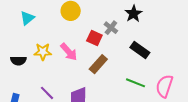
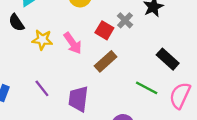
black rectangle: (140, 50) -> (168, 59), moved
black semicircle: (18, 61) -> (16, 23), moved, turned 49

